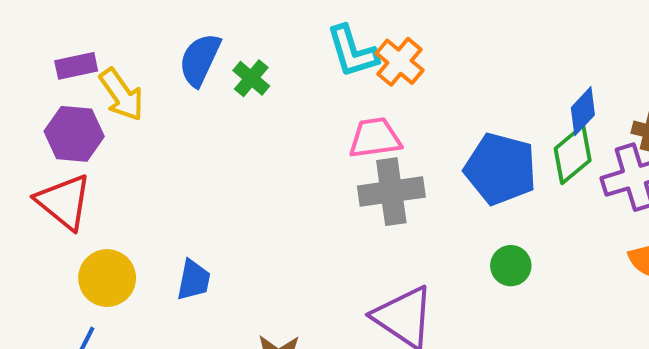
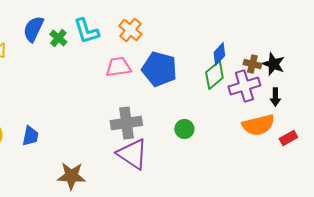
cyan L-shape: (352, 51) -> (86, 31), moved
blue pentagon: (501, 169) -> (159, 69), moved
gray cross: (391, 192) -> (126, 123), moved

